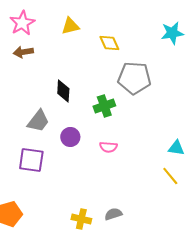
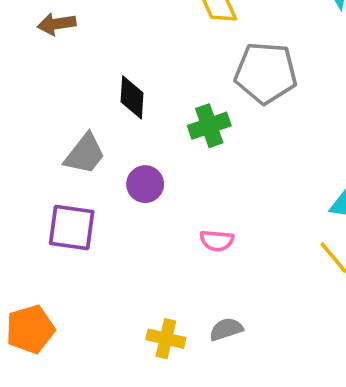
pink semicircle: (108, 147) -> (217, 241), moved

